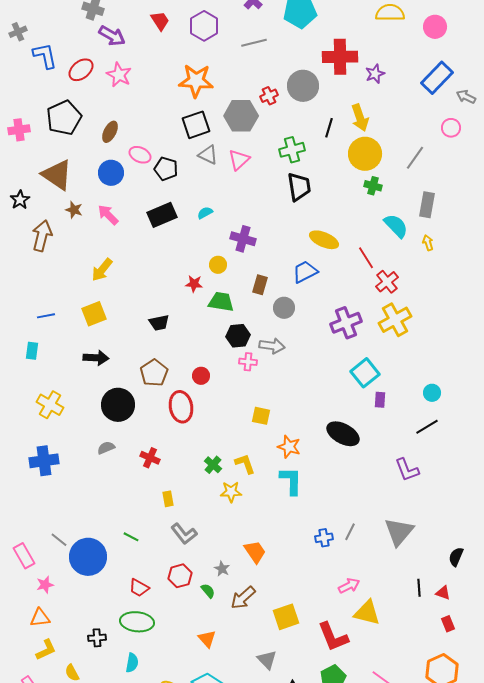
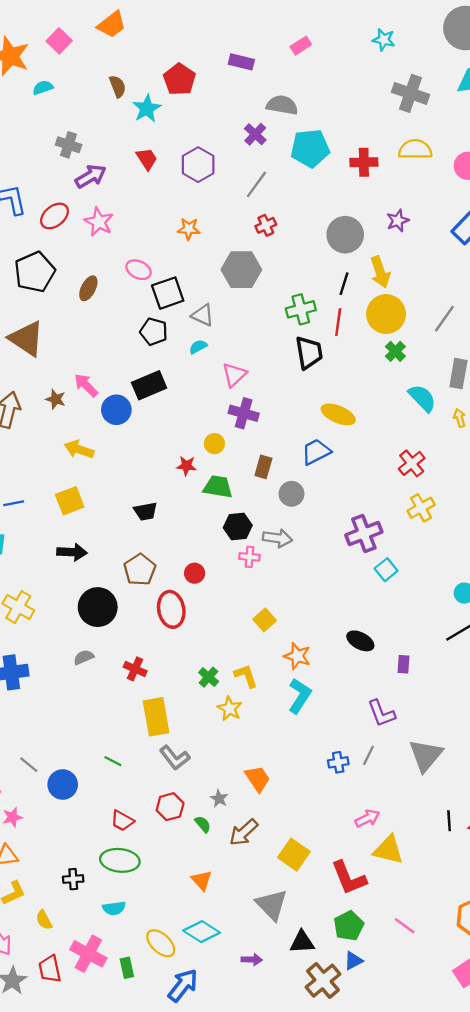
purple arrow: (112, 36) -> (91, 176), turned -60
gray line: (254, 43) -> (256, 184), turned -40
red cross: (340, 57) -> (364, 162), moved, size x0.7
orange star: (196, 81) -> (189, 229), size x0.6
gray circle: (303, 86) -> (345, 235), moved
red cross: (269, 96) -> (266, 225), moved
black square: (196, 125) -> (168, 293), moved
pink ellipse: (140, 155) -> (139, 270), moved
pink triangle: (239, 160) -> (234, 375), moved
blue circle: (111, 173) -> (116, 410), moved
green cross: (373, 186) -> (395, 351), turned 30
brown star: (74, 210) -> (56, 399), moved
cyan semicircle: (205, 213) -> (198, 347), moved
red line: (366, 258) -> (338, 322), moved, turned 40
yellow arrow: (102, 270) -> (79, 449), turned 70
yellow cross: (395, 320) -> (421, 508), size x0.7
purple cross: (346, 323) -> (364, 534), moved
cyan square: (365, 373) -> (386, 570), size x0.7
purple rectangle: (380, 400) -> (404, 664), moved
yellow square: (261, 416) -> (265, 620), turned 36
black ellipse: (343, 434) -> (360, 641), size x0.7
purple L-shape: (407, 470) -> (381, 713), moved
cyan L-shape: (291, 481) -> (300, 696), turned 32
yellow star: (231, 492) -> (230, 709), turned 30
yellow rectangle: (168, 499) -> (156, 717), size x2.0
blue circle: (88, 557) -> (63, 784), size x0.7
yellow square: (286, 617) -> (294, 855), turned -36
gray triangle: (267, 660) -> (272, 905), size x1.4
cyan semicircle: (132, 663) -> (114, 908), turned 72

